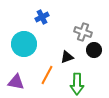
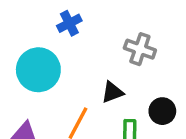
black circle: (94, 50) -> (162, 111), moved

